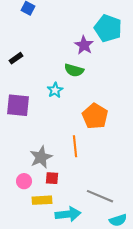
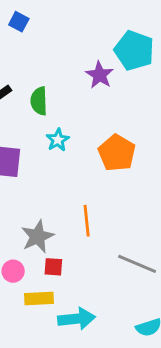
green semicircle: (74, 70) -> (39, 101), moved, turned 72
orange pentagon: (95, 116) -> (117, 153), moved
gray line: (100, 196) -> (137, 264), moved

